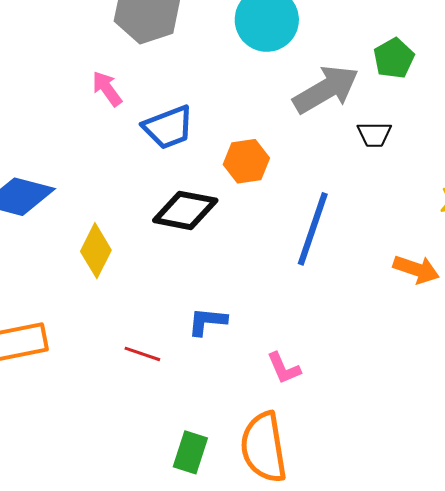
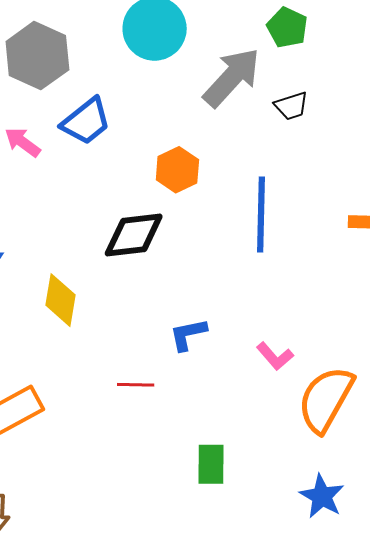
blue trapezoid: (168, 127) -> (86, 121), moved
orange semicircle: (264, 447) -> (326, 399), moved, turned 56

